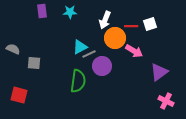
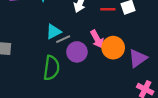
orange circle: (115, 38) -> (113, 48), moved
pink arrow: (134, 51) -> (97, 39), moved, turned 30

